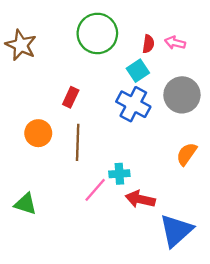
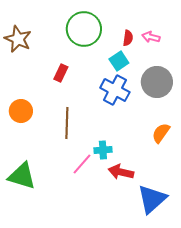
red rectangle: (71, 97) -> (61, 73), moved
orange circle: (38, 133) -> (21, 111), moved
green triangle: (25, 204) -> (22, 176), size x1.4

